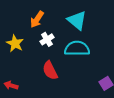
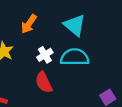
white cross: (47, 39) -> (45, 55), moved

